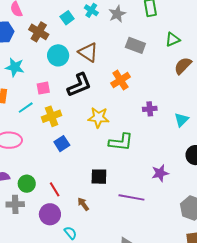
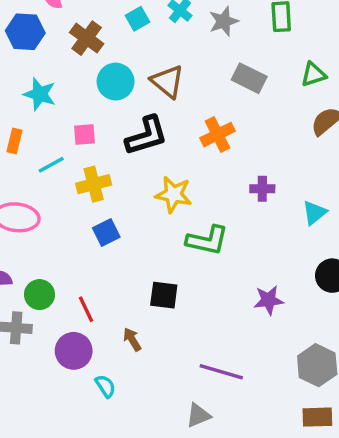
purple line: (131, 197) -> (221, 372), moved

